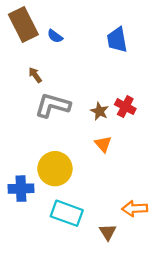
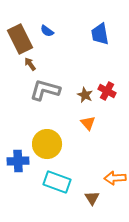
brown rectangle: (23, 25) -> (20, 39), moved

